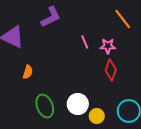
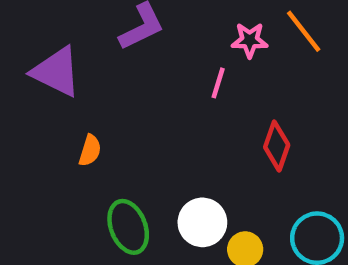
pink line: (85, 42) -> (218, 83), turned 40
pink star: (108, 46) -> (250, 40), moved

